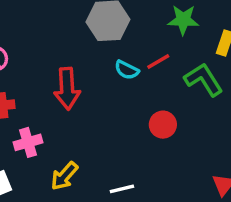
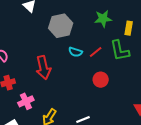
red line: (158, 62) -> (96, 52), moved
green L-shape: (204, 80) -> (120, 51), turned -150

